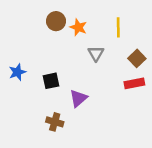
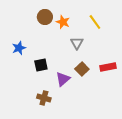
yellow line: (118, 27) -> (95, 22), turned -35
brown square: (137, 58) -> (82, 69), moved
blue star: (17, 72) -> (19, 48), moved

